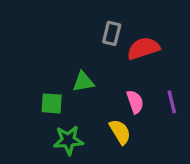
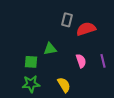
yellow semicircle: (120, 132) -> (64, 85), moved
green star: (68, 140) -> (31, 84), moved

